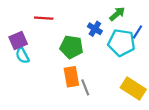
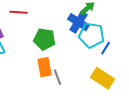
blue cross: (95, 29) -> (78, 22), moved, size x1.5
blue line: (138, 32) -> (105, 48), moved

